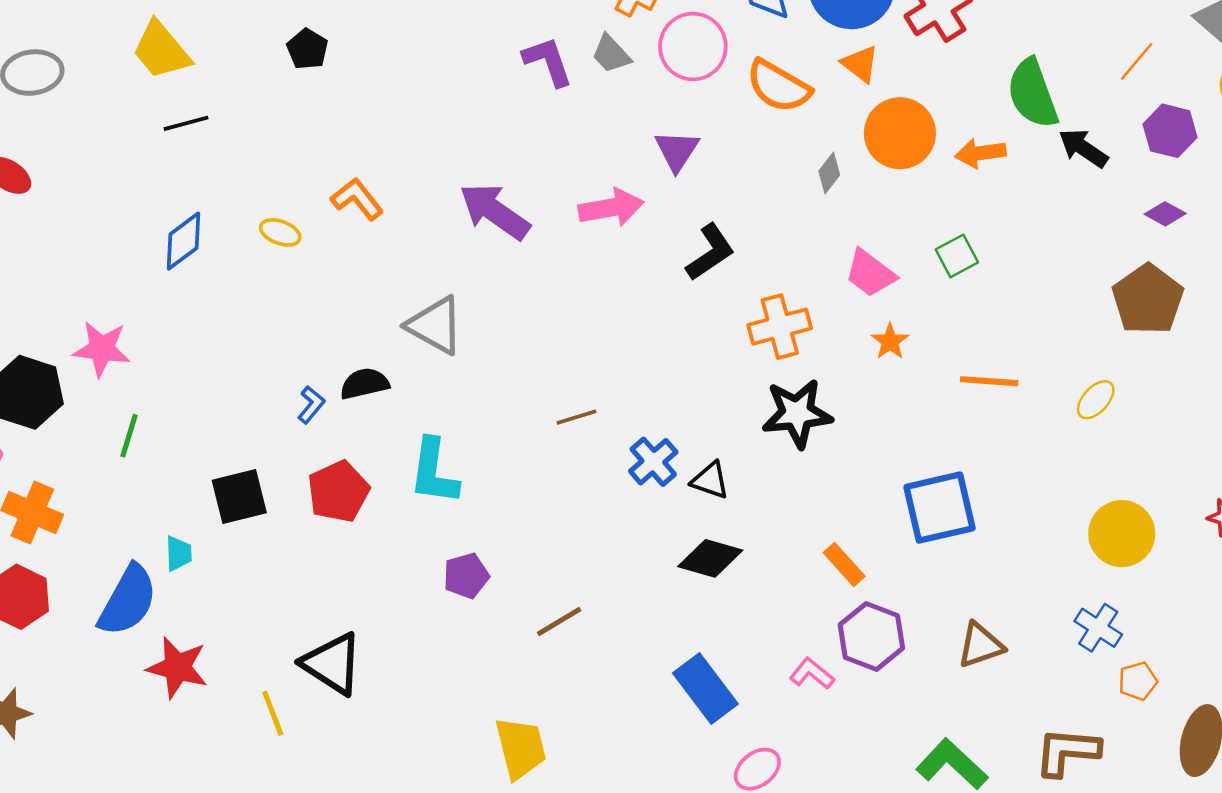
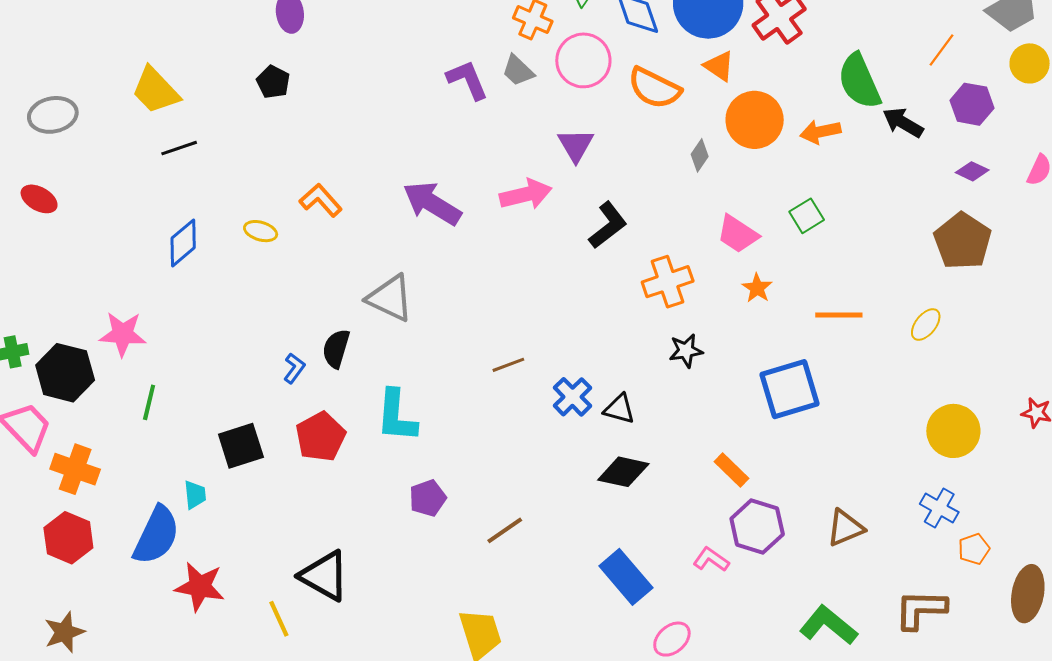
black semicircle: (364, 384) -> (336, 349), turned -57
black star: (797, 413) -> (686, 351), size x0.6
blue square: (940, 508) -> (789, 389), moved

